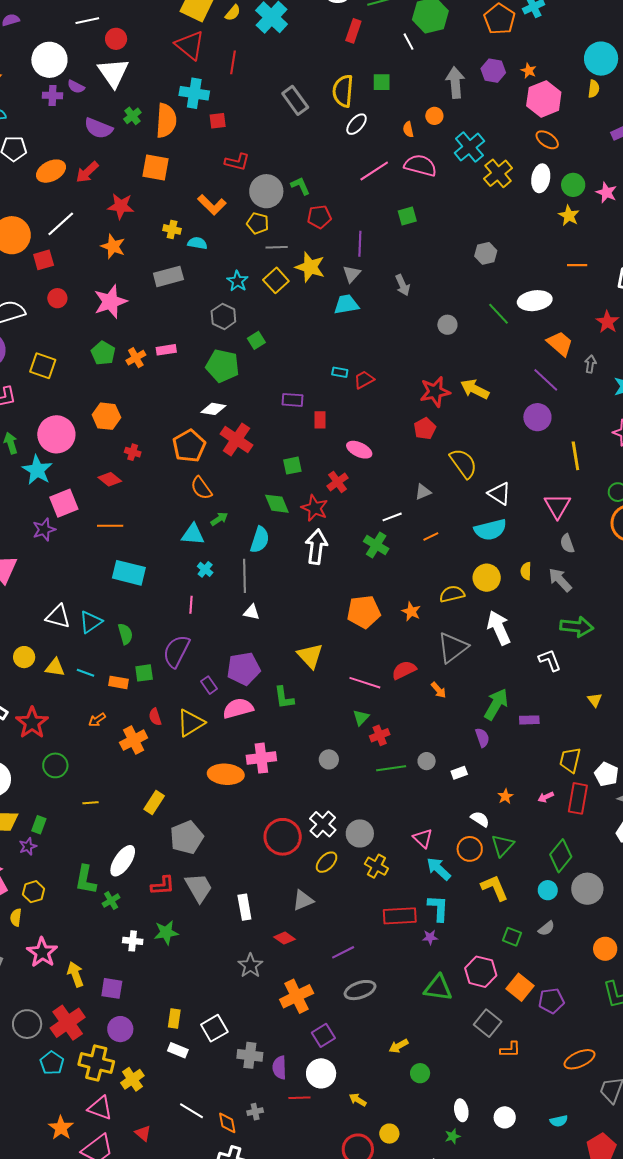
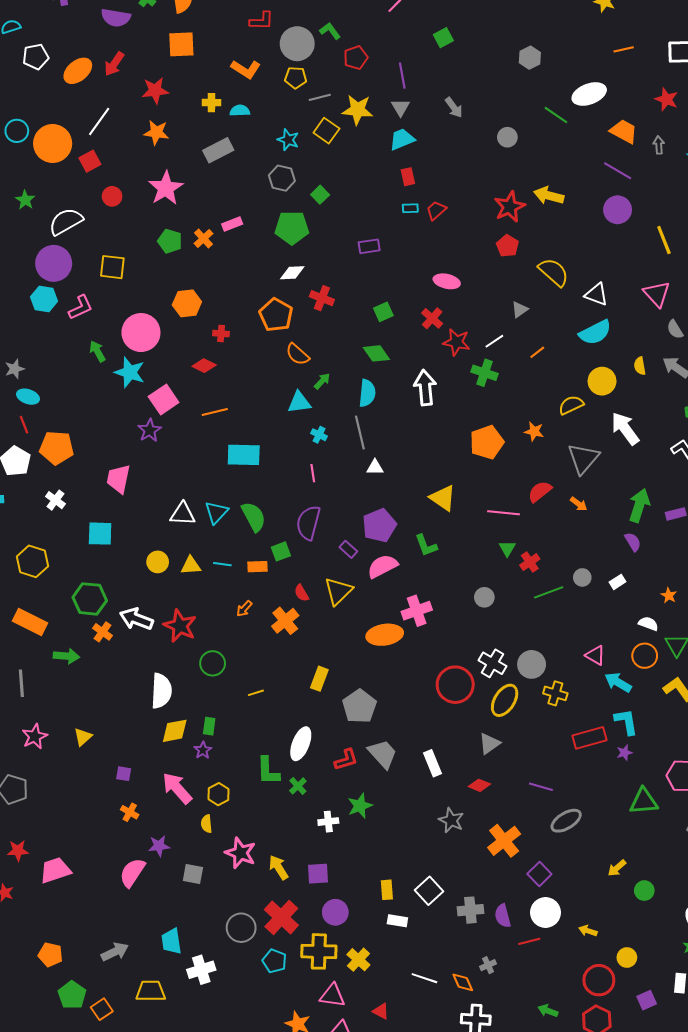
red rectangle: (320, 420) -> (408, 177), moved
red cross: (236, 439) -> (322, 298), size x0.7
red star: (315, 508) -> (456, 342), moved
green semicircle: (125, 634) -> (254, 517), size x1.4
yellow ellipse: (327, 862) -> (505, 700), size x1.4
purple line: (343, 952) -> (541, 787), turned 55

